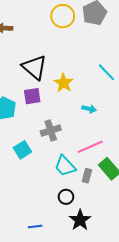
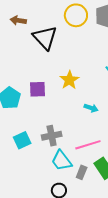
black triangle: (34, 67) -> (45, 38), moved
gray cross: (51, 130) -> (52, 136), moved

